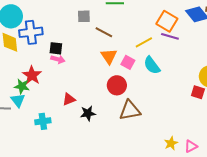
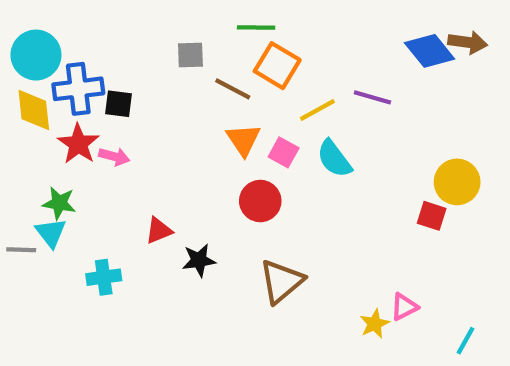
orange square: (167, 21) -> (277, 66), moved
black square: (56, 48) -> (118, 104), moved
pink arrow: (58, 59) -> (114, 157), moved
red star: (32, 75) -> (78, 144), moved
brown triangle: (130, 110) -> (281, 281), moved, turned -30
pink triangle: (191, 146) -> (404, 307), moved

